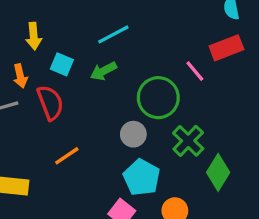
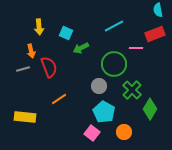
cyan line: (113, 34) -> (114, 26), moved
cyan square: (62, 64) -> (66, 33), moved
pink line: (195, 71) -> (136, 48), turned -48

